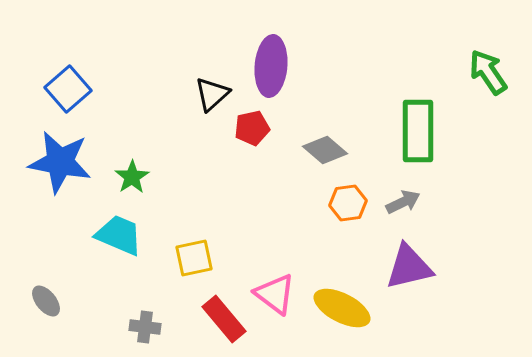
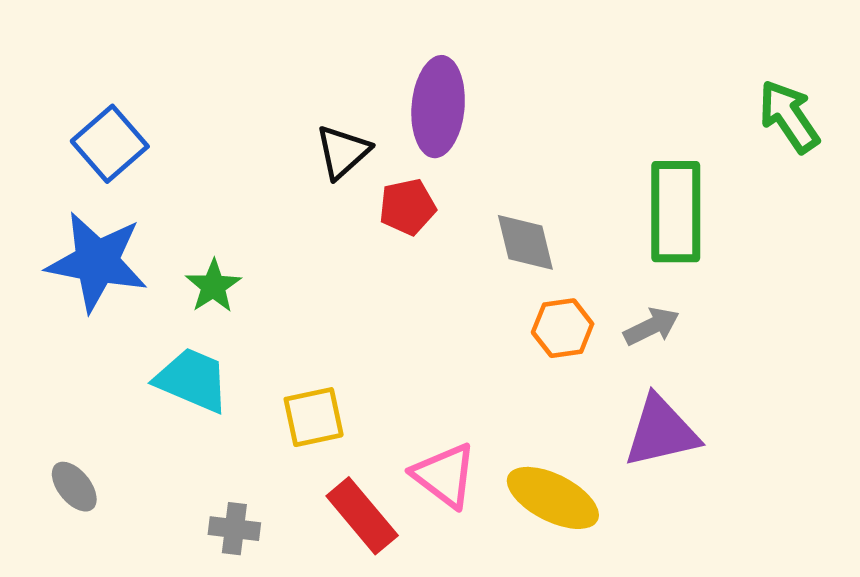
gray diamond: (325, 150) -> (525, 242), turned 36

